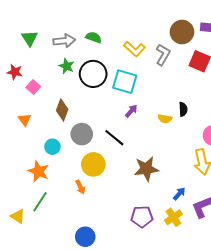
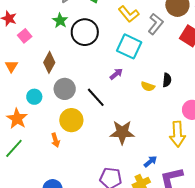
cyan square: (125, 82) -> (129, 46), moved

